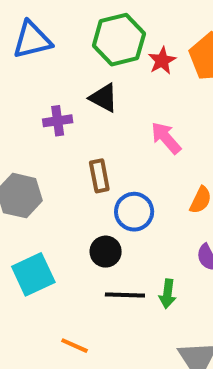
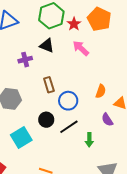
pink arrow: (166, 138) -> (81, 48), moved
black circle: (106, 252) -> (46, 120), moved
black line: (125, 295) -> (69, 127), moved, turned -30

